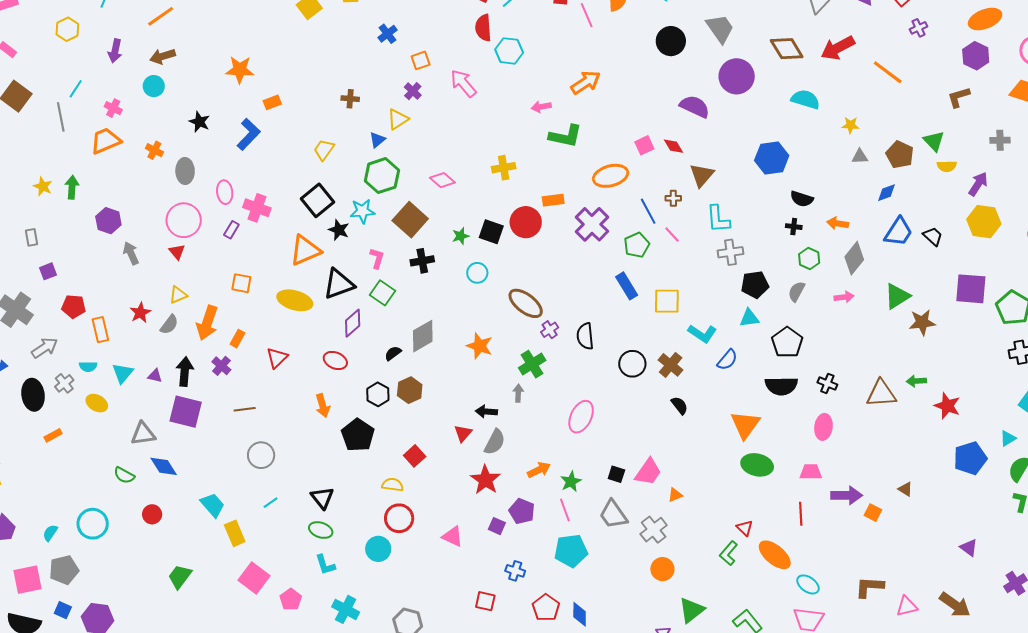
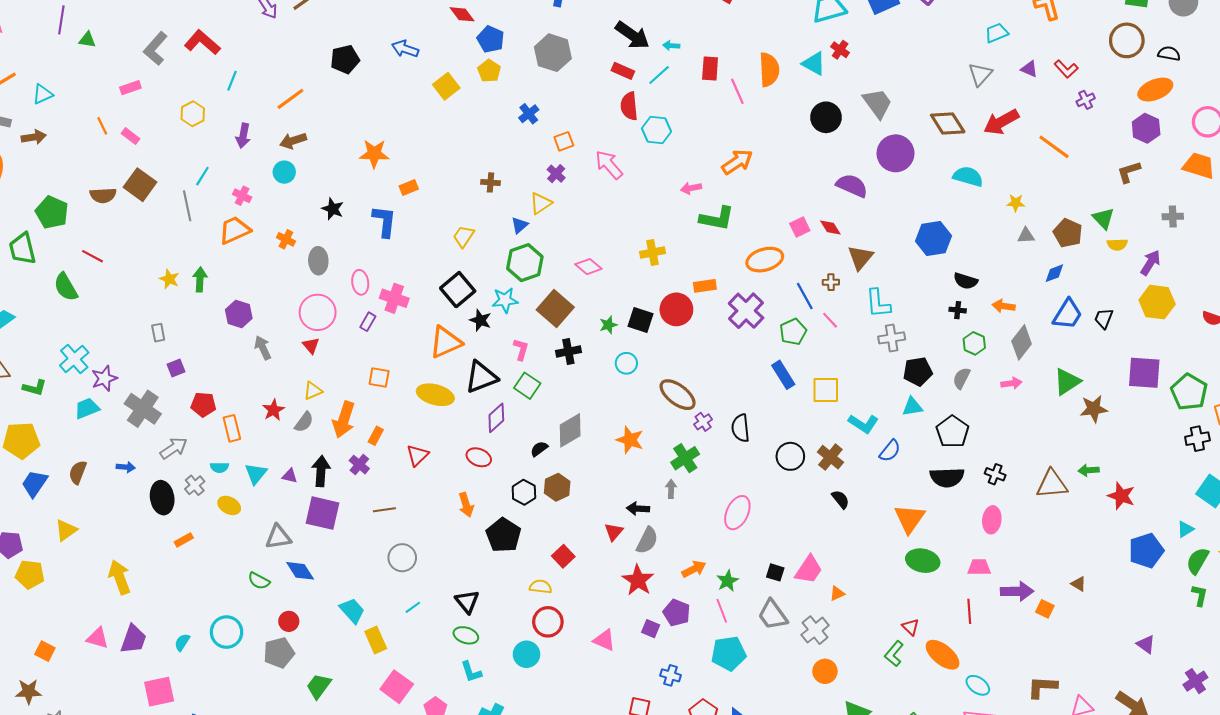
blue L-shape: (249, 134) -> (384, 221), turned -36
black trapezoid: (933, 236) -> (1104, 318), turned -110
gray pentagon: (64, 570) -> (279, 653), moved

